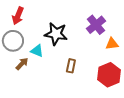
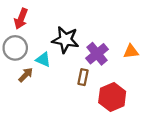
purple cross: (96, 25) -> (97, 54), moved
red hexagon: (109, 75) -> (112, 97), moved

